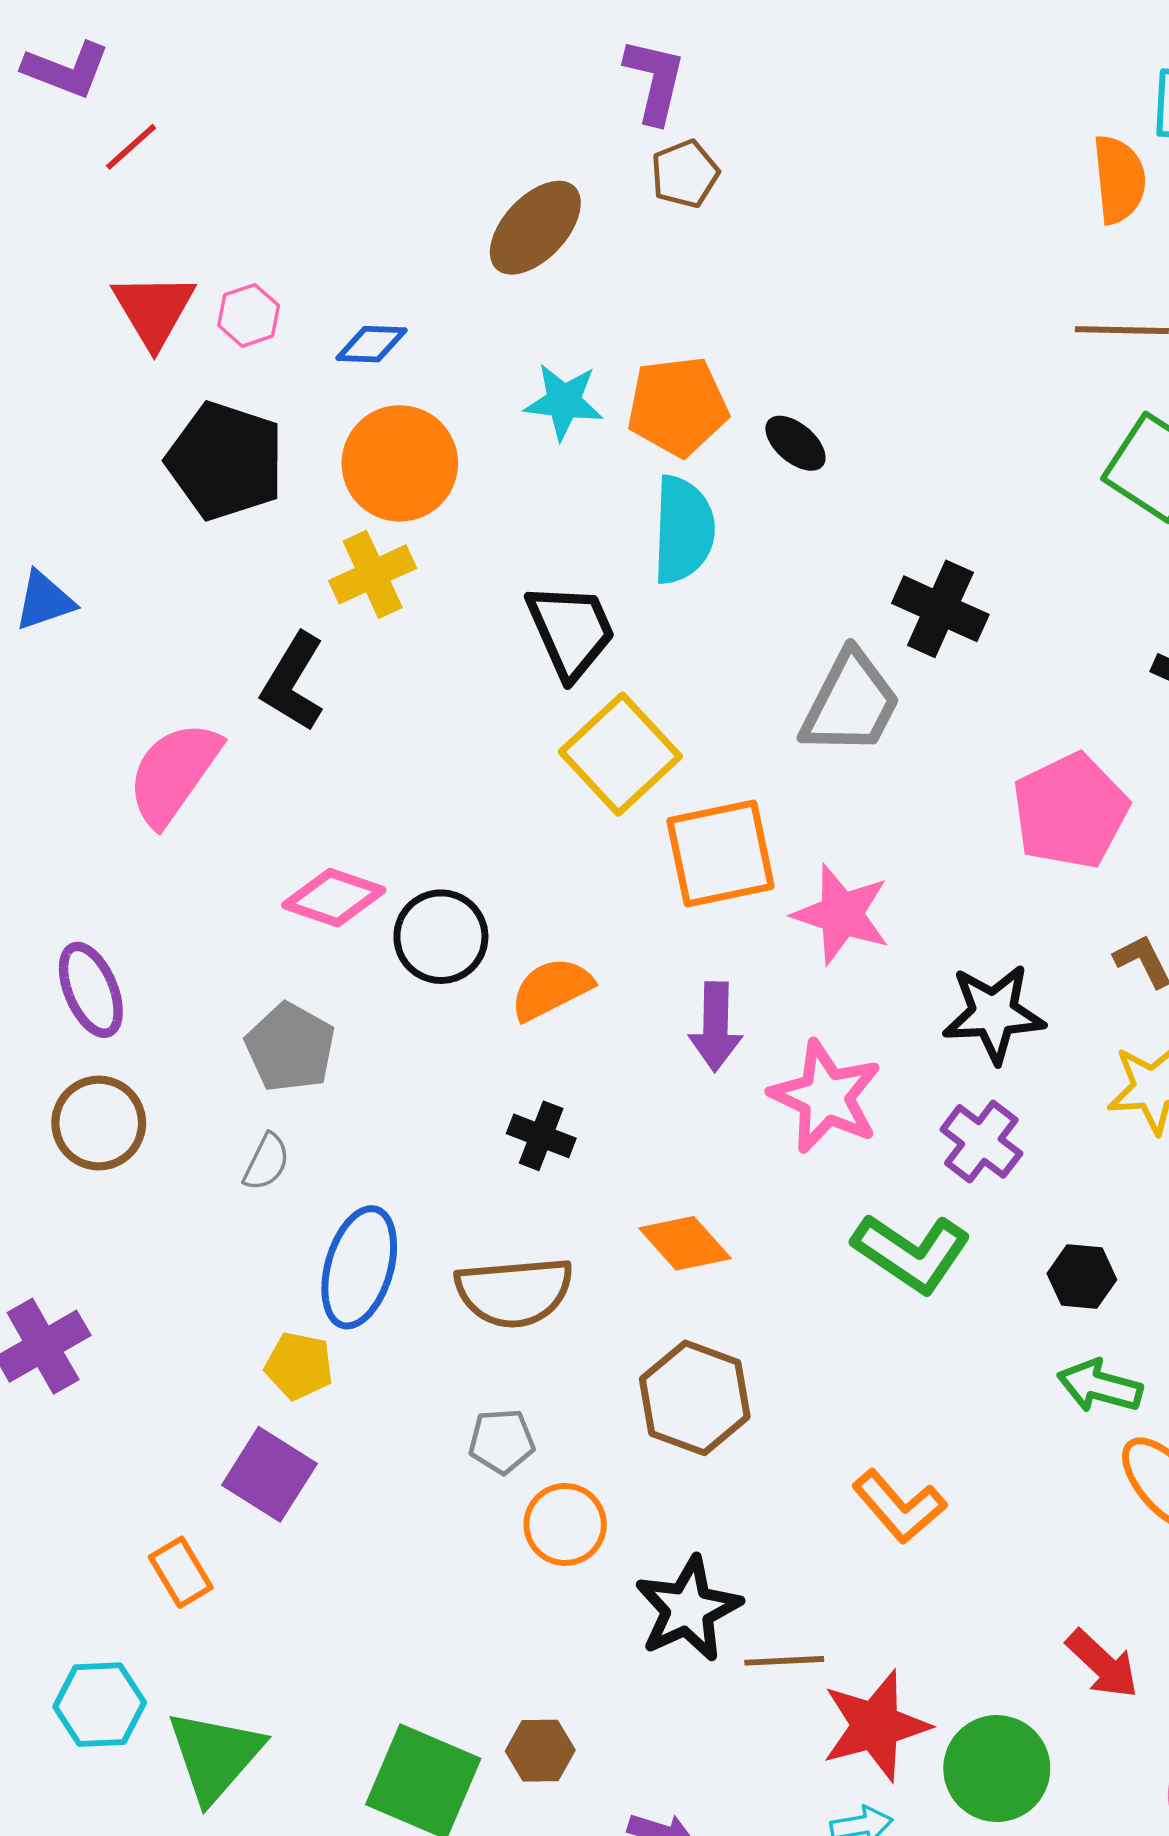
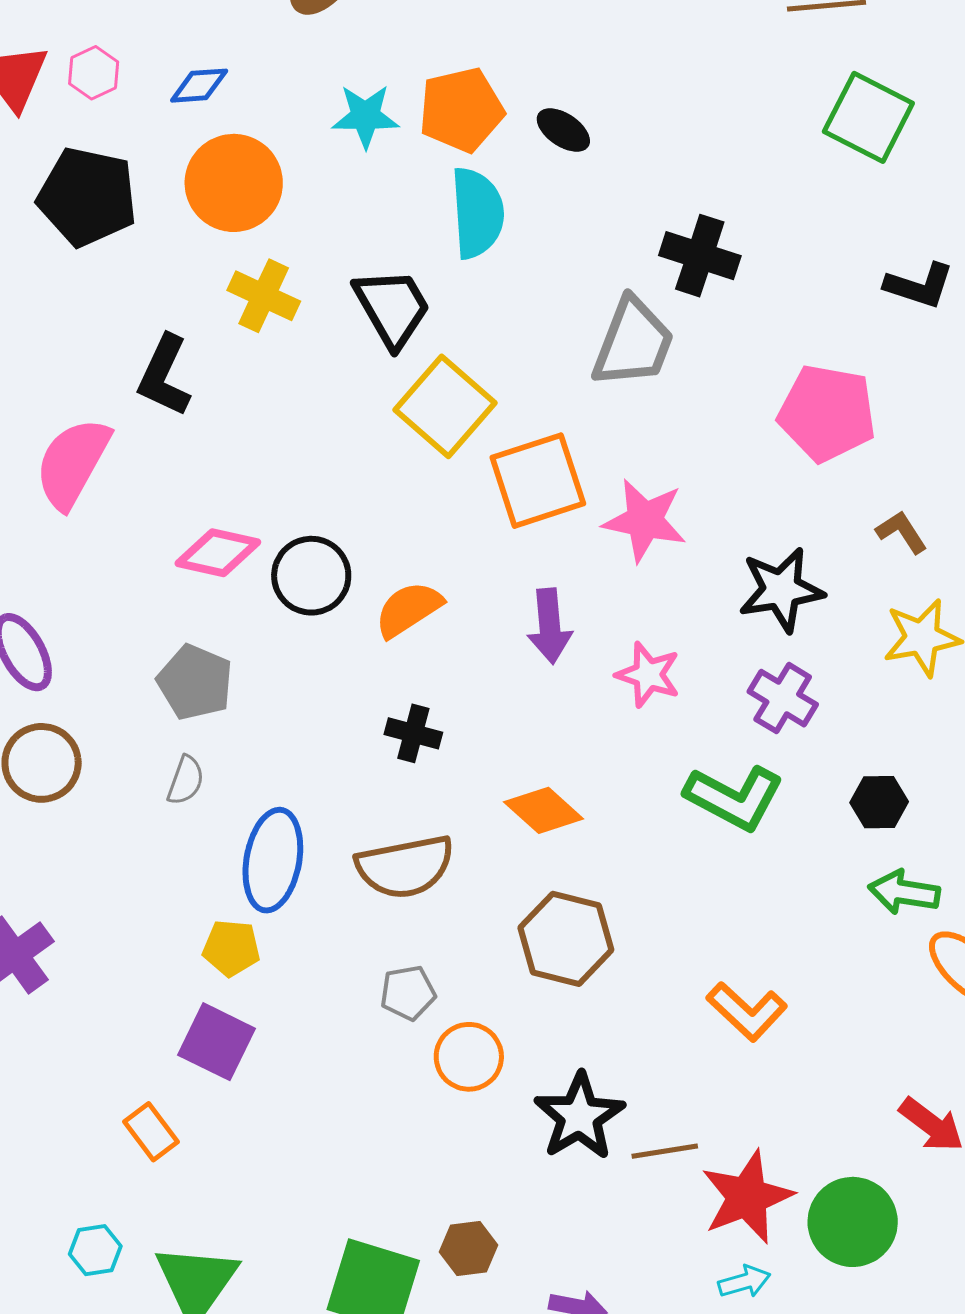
yellow cross: (373, 574) -> (264, 296), moved, turned -34
pink pentagon: (1070, 811) -> (827, 413), turned -30
pink star: (826, 1097) -> (648, 675), size x0.7
cyan hexagon: (100, 1705) -> (95, 1250), size x0.7

